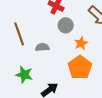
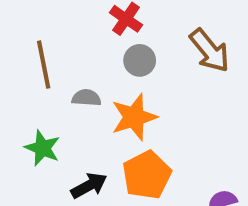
orange star: (81, 43) -> (134, 117), moved, size x1.6
orange pentagon: (80, 67) -> (147, 175), moved

